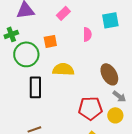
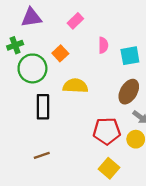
cyan square: (110, 20) -> (130, 56), moved
orange square: (50, 41) -> (60, 53), turned -32
brown ellipse: (109, 74) -> (129, 92), turned 60

